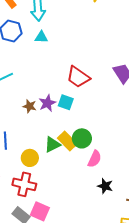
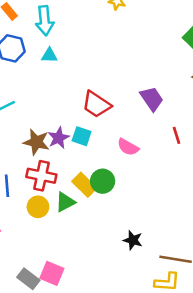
brown star: (30, 106) -> (36, 142), size x1.5
green triangle: (52, 145) -> (65, 202), moved
pink semicircle: (95, 159) -> (128, 147), moved, turned 96
red cross: (24, 184) -> (41, 176), moved

